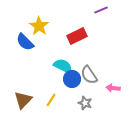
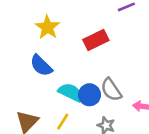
blue semicircle: (25, 42) -> (41, 65), moved
cyan semicircle: (63, 66) -> (70, 92), moved

